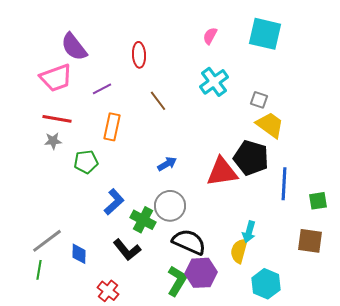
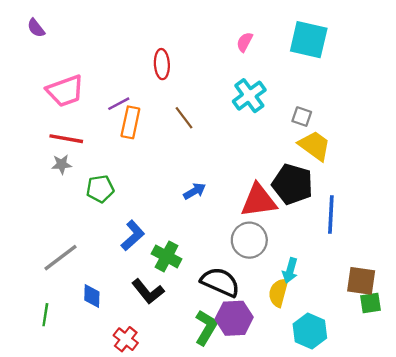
purple semicircle: (74, 47) -> (36, 28), moved, size x0.6
orange rectangle: (112, 127) -> (130, 122), moved
green square: (318, 201) -> (370, 303), moved
gray circle: (170, 206) -> (249, 240), moved
gray line: (47, 241) -> (60, 258), moved

